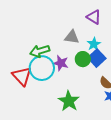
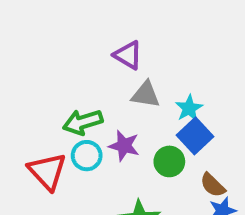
purple triangle: (94, 17) -> (128, 55), moved
green circle: (83, 59) -> (169, 161), moved
cyan circle: (42, 68) -> (87, 156), size x0.6

